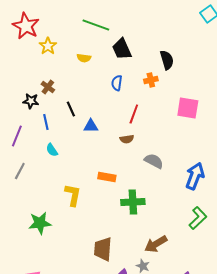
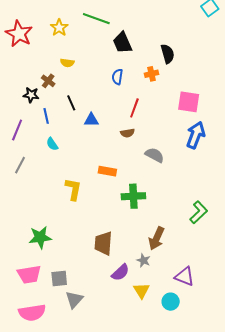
red star: (26, 26) -> (19, 34), moved
yellow star: (48, 46) -> (59, 28), moved
yellow semicircle: (84, 58) -> (67, 63), moved
blue arrow: (195, 176) -> (196, 135), moved
green star: (40, 223) -> (40, 237), moved
brown arrow: (156, 244) -> (157, 238), turned -35

